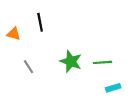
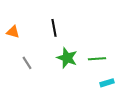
black line: (40, 22) -> (54, 28), moved

